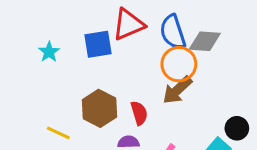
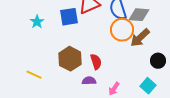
brown arrow: (177, 90) -> (140, 38), moved
black circle: (237, 128) -> (158, 61), moved
yellow line: (58, 133) -> (34, 75), moved

